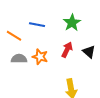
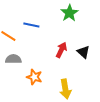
green star: (72, 23) -> (69, 13), moved
orange star: (40, 57) -> (34, 77), moved

